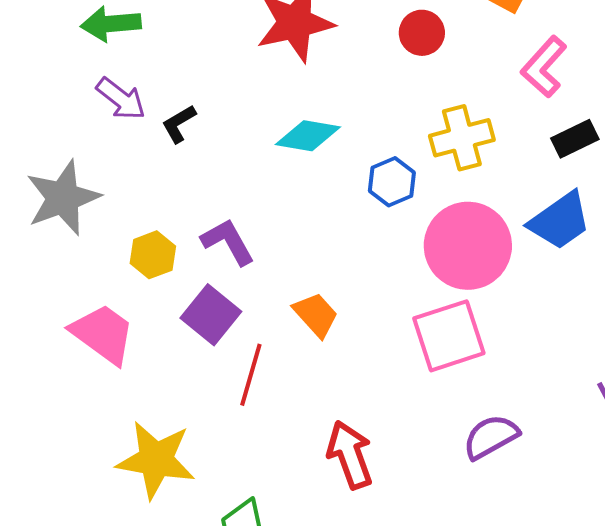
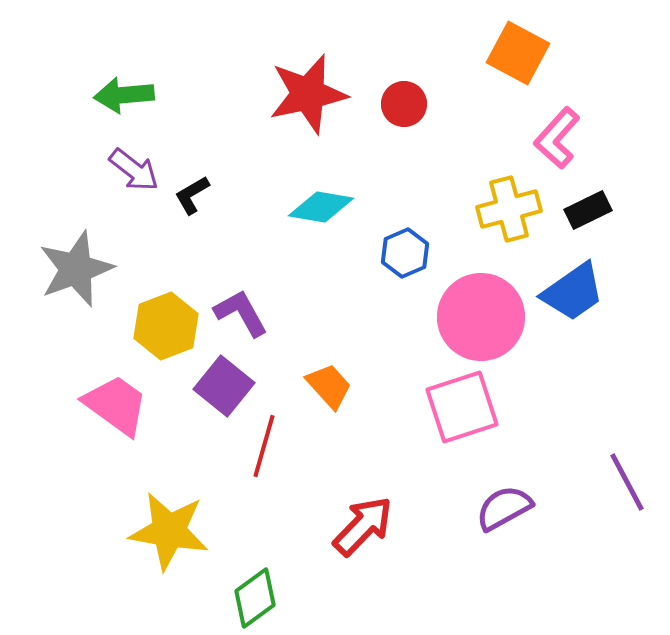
red circle: (422, 33) -> (404, 104), moved
yellow cross: (462, 138) -> (509, 209), moved
yellow hexagon: (153, 255) -> (166, 326), size x1.4
red arrow: (350, 455) -> (363, 526), turned 64

